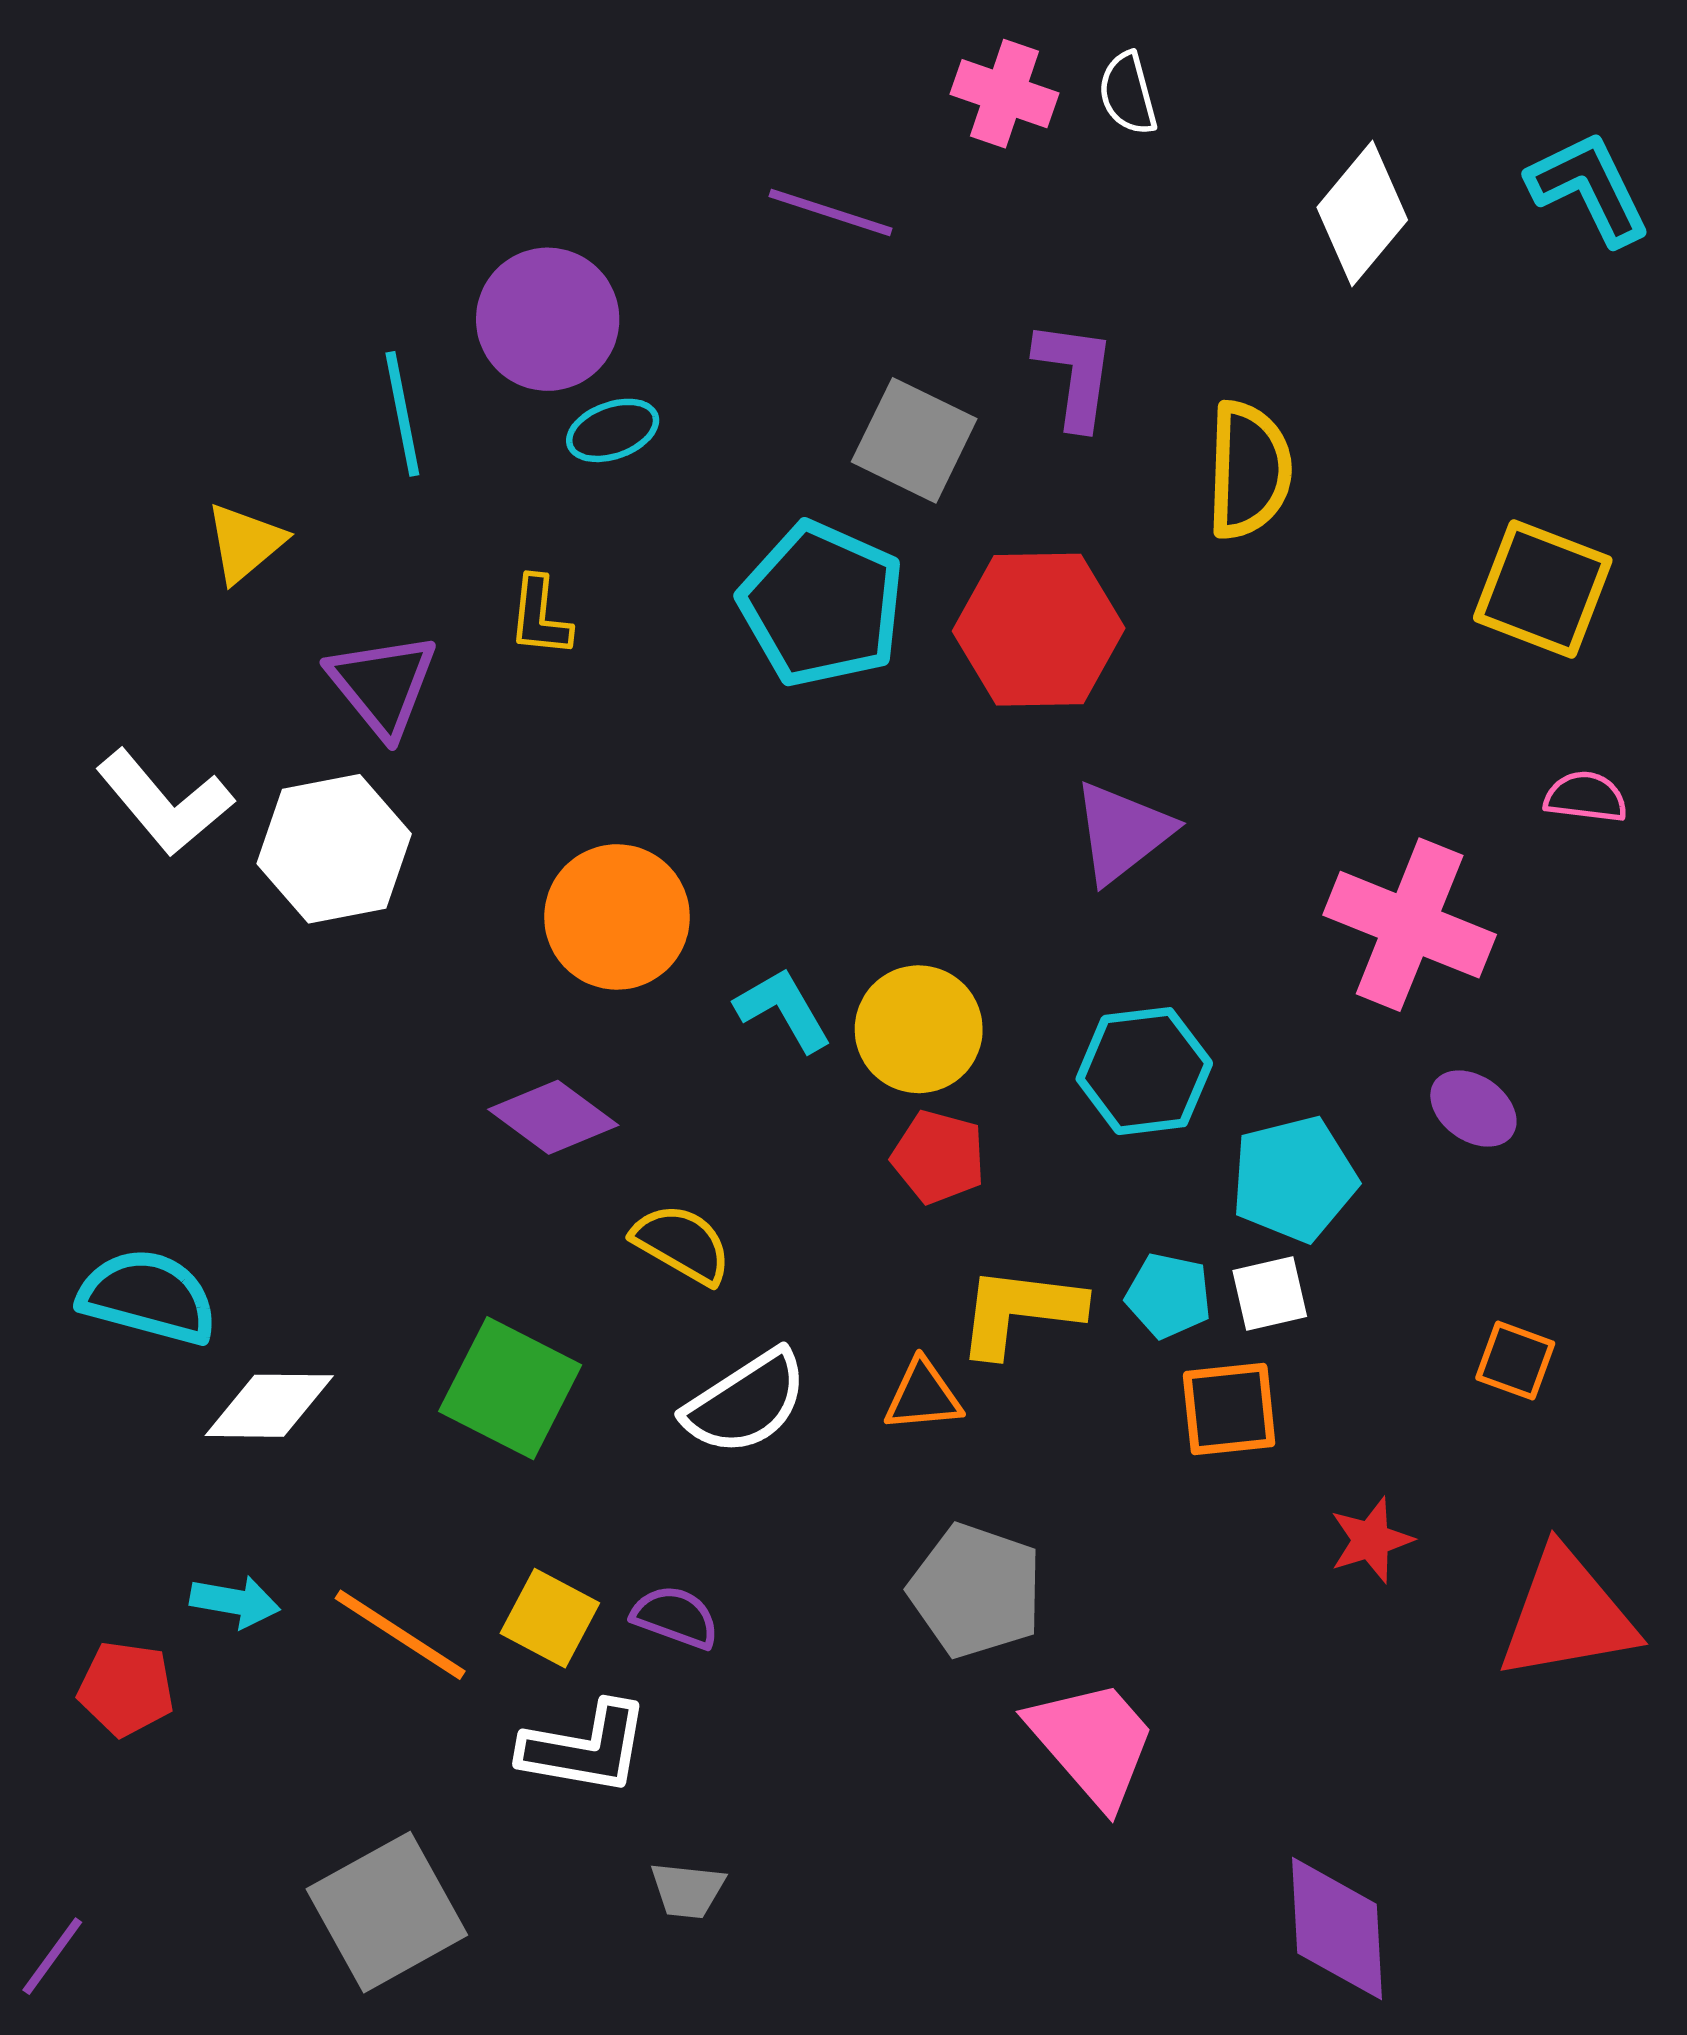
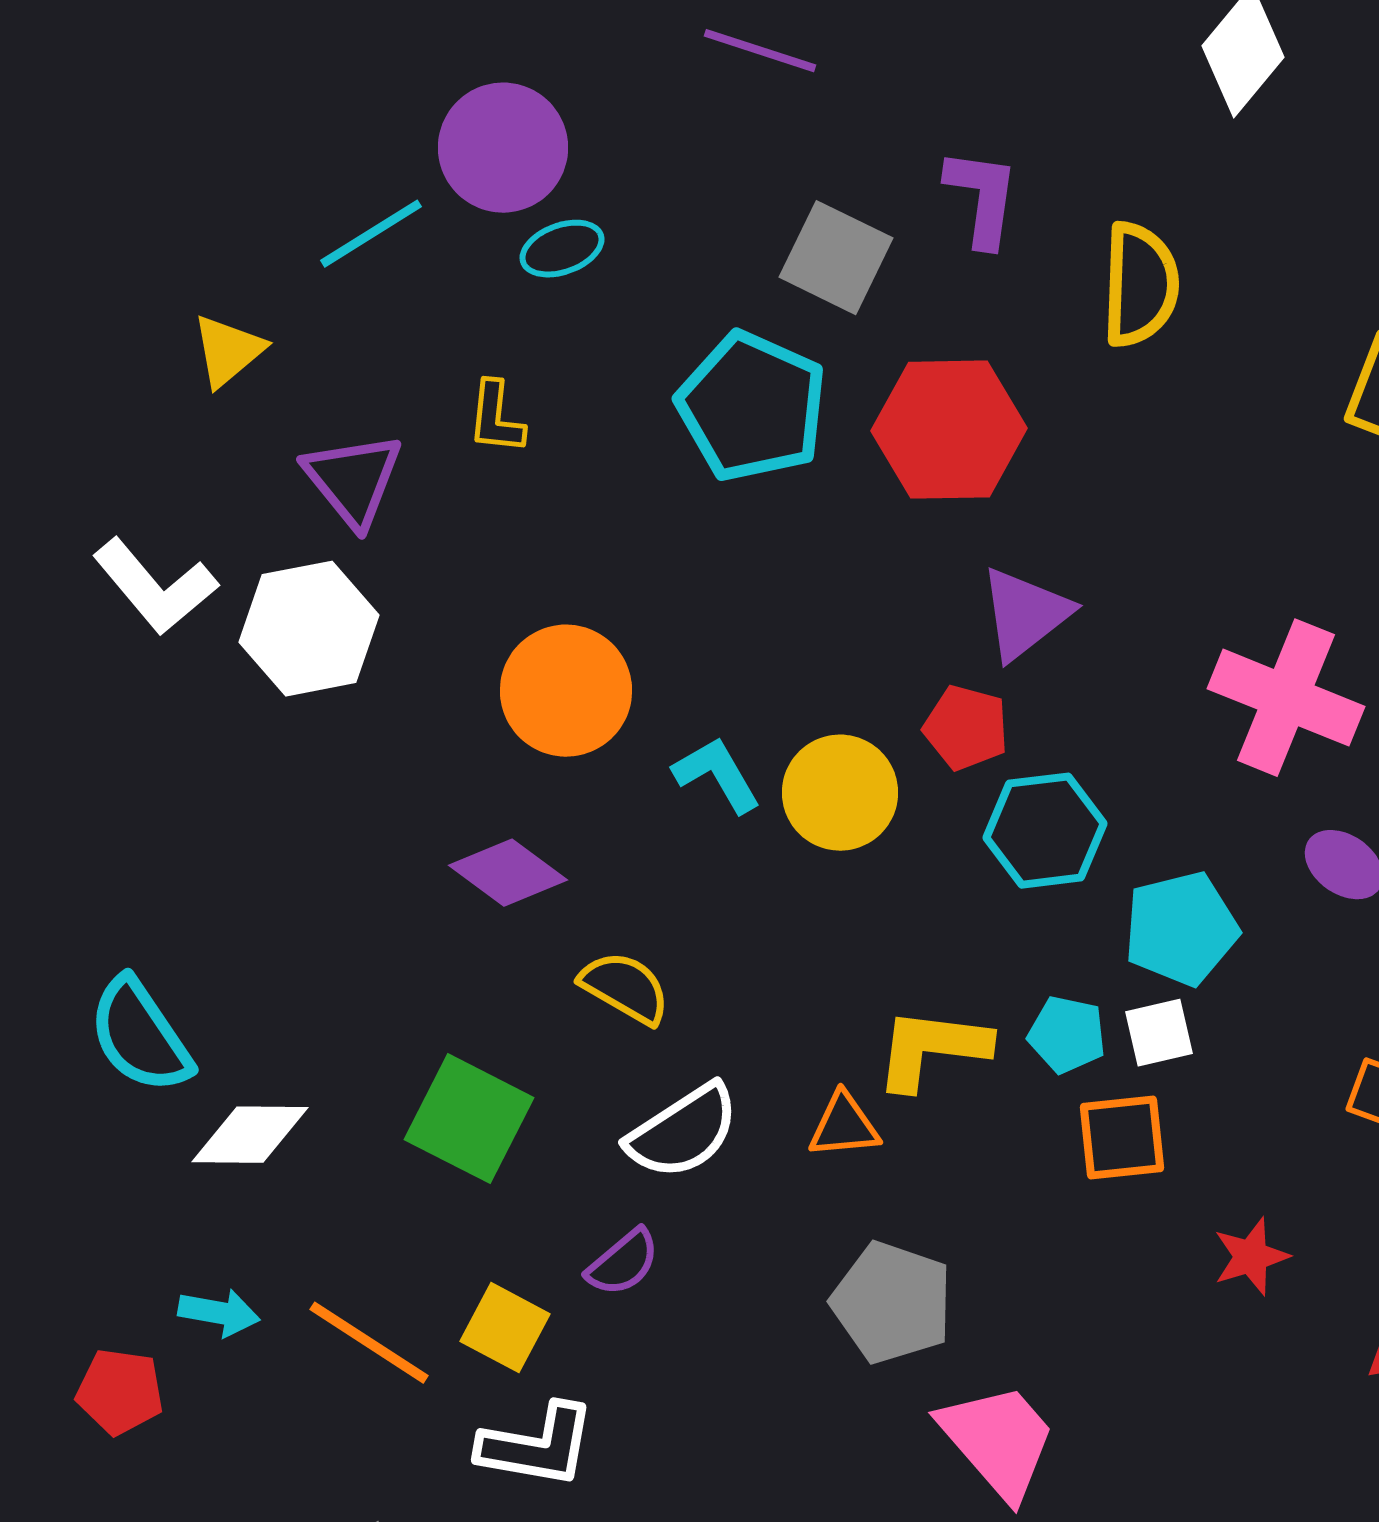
cyan line: (402, 414) -> (371, 234), turned 69
red pentagon: (938, 1157) -> (966, 728), moved
cyan semicircle: (148, 1297) -> (140, 1036), turned -139
purple semicircle: (675, 1617) -> (623, 1263), moved, turned 120

